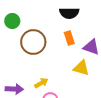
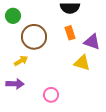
yellow arrow: (41, 83) -> (21, 61), moved

